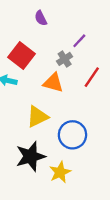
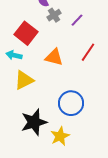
gray cross: (65, 59) -> (54, 15), moved
yellow triangle: (37, 117) -> (24, 80), moved

